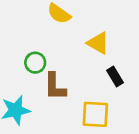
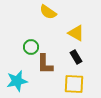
black rectangle: (115, 77) -> (76, 57), moved

